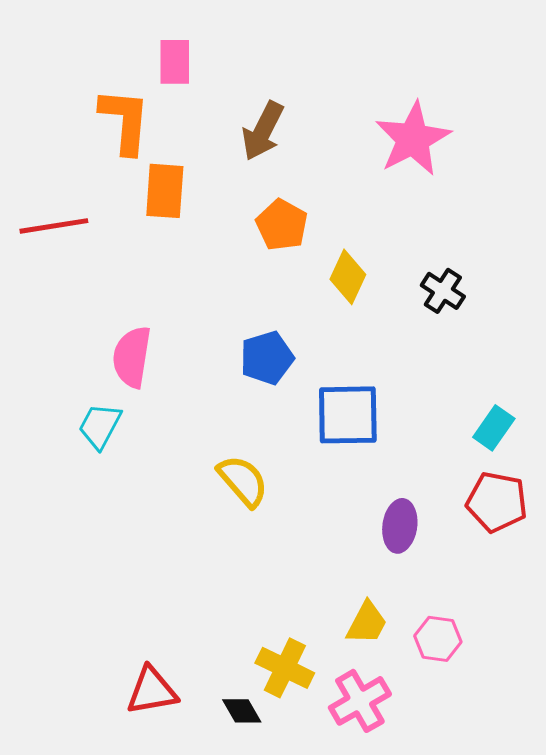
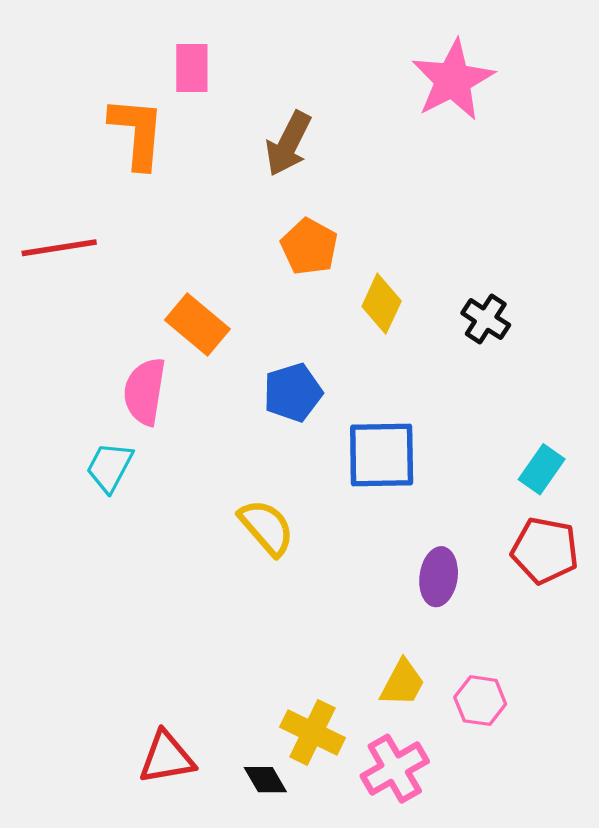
pink star: (413, 139) -> (453, 80), moved
orange rectangle: (165, 191) -> (197, 325), moved, turned -54

